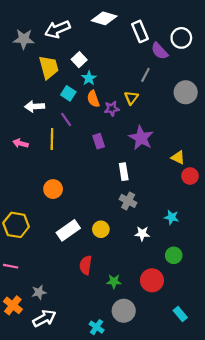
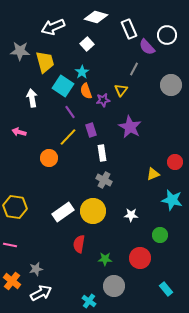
gray star: (24, 39) -> (20, 51), moved
white square: (79, 60) -> (87, 44), moved
cyan square: (68, 93) -> (63, 86), size x1.5
white arrow: (35, 106) -> (32, 98), turned 84
purple line: (66, 119) -> (70, 112), moved
yellow line: (52, 139) -> (68, 137), moved, turned 42
yellow triangle: (178, 158) -> (153, 174), moved, turned -48
white rectangle: (124, 172) -> (102, 153), moved
orange circle: (53, 189) -> (49, 158), moved
gray cross: (128, 201) -> (104, 180), moved
cyan star: (172, 217) -> (172, 200), moved, size x1.5
yellow circle: (101, 229) -> (93, 211), size x1.6

